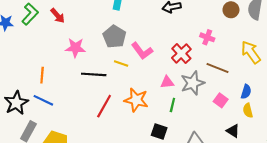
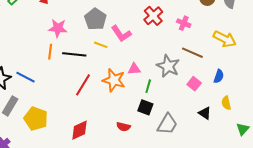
yellow arrow: (251, 52) -> (225, 39), turned 150
red cross: (181, 54) -> (153, 16), moved
orange line: (42, 75) -> (50, 52), moved
pink triangle: (167, 82) -> (134, 69), moved
gray star: (193, 83) -> (168, 66), turned -30
yellow semicircle: (248, 110) -> (226, 103), moved
black square: (159, 132) -> (145, 107), moved

